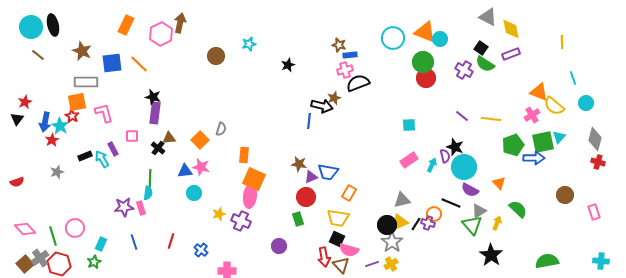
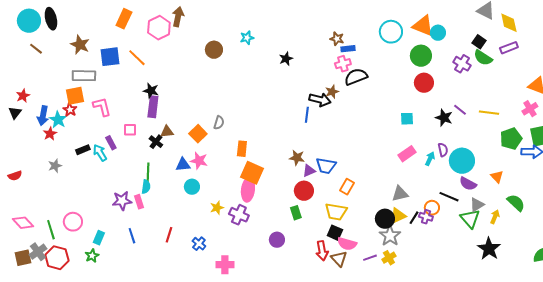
red circle: (426, 78) -> (424, 83), moved
black star: (455, 147) -> (444, 118), moved
brown square: (25, 264) -> (23, 258), turned 30

